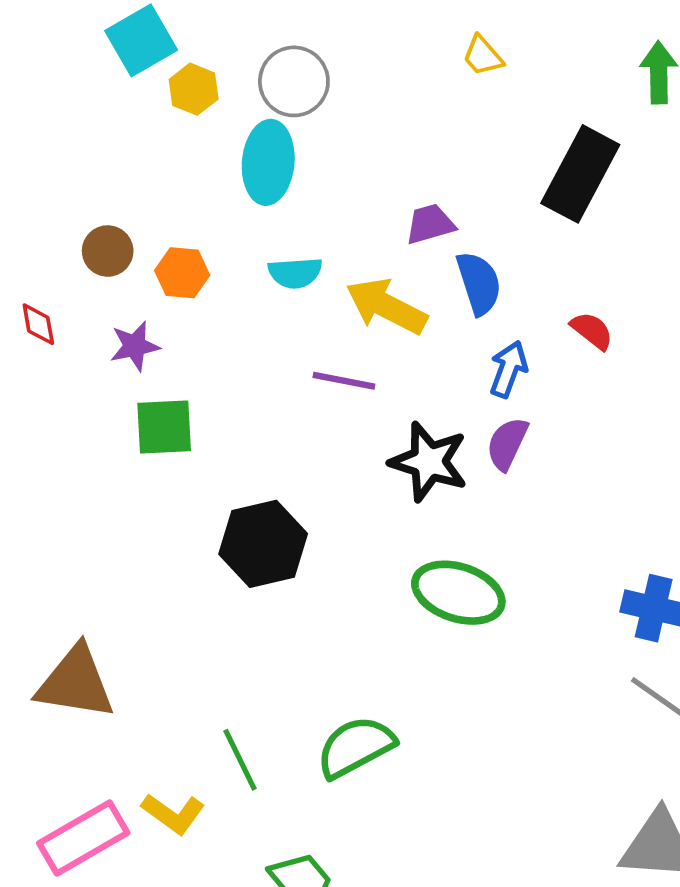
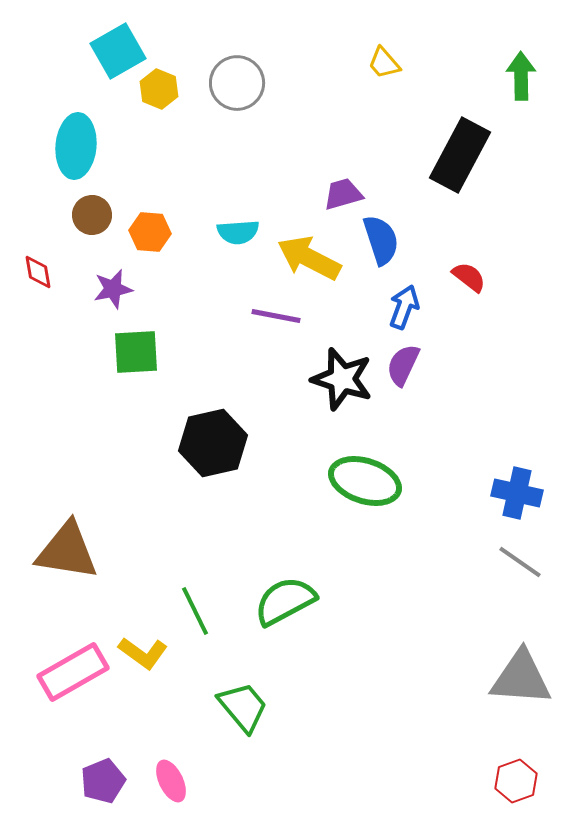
cyan ellipse: (268, 162) -> (76, 146), moved

